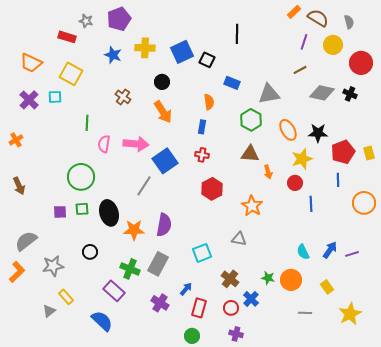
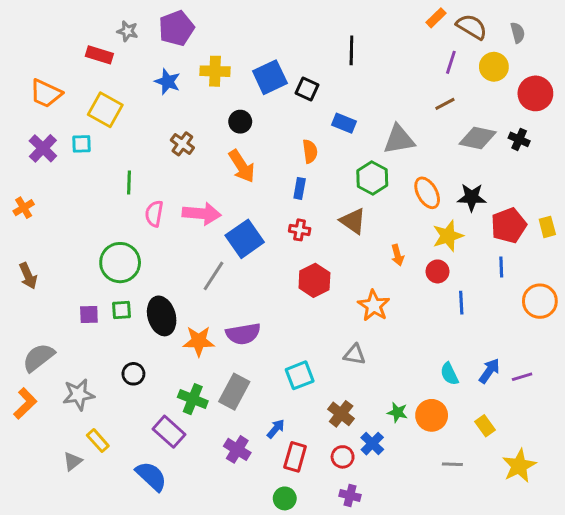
brown triangle: (250, 154) -> (353, 221), moved, turned 30
purple semicircle: (164, 225) -> (243, 334), turned 70

